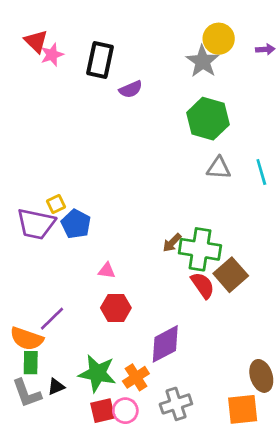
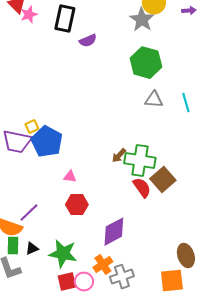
blue pentagon: (76, 224) -> (47, 142), size x1.4
orange cross: (136, 377) -> (103, 265), moved
black triangle: (56, 387) -> (32, 249), moved

